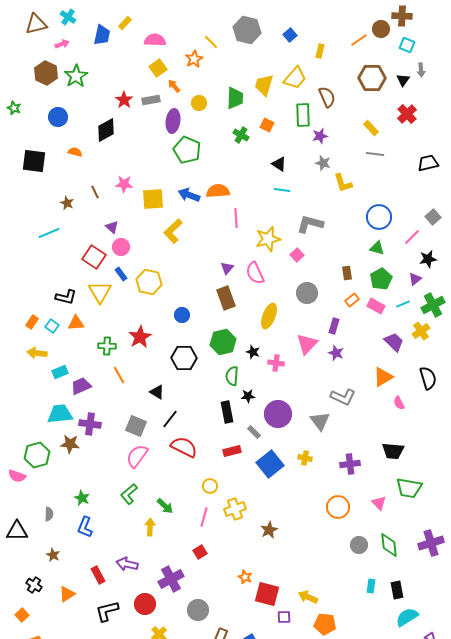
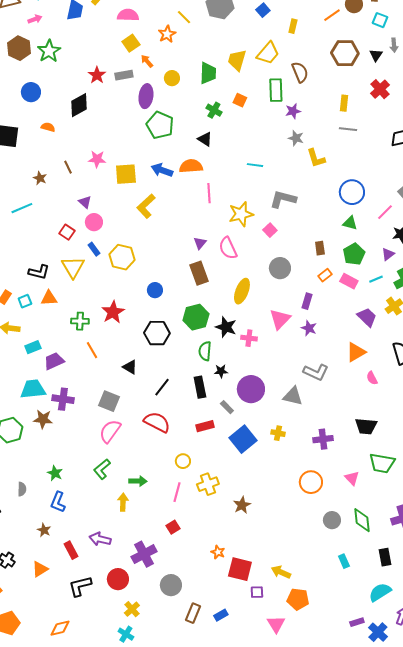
yellow rectangle: (371, 128) -> (344, 103), turned 49
black triangle: (279, 164) -> (205, 139), moved
red square: (94, 257) -> (67, 232), size x0.7
cyan square: (52, 326) -> (25, 301), turned 32
black star: (253, 352) -> (226, 327), size x1.5
black line: (170, 419) -> (162, 387), moved
gray triangle: (320, 421) -> (293, 396), turned -40
green arrow: (165, 506) -> (138, 481), turned -42
brown star: (53, 555) -> (44, 530), moved
cyan rectangle: (371, 586) -> (344, 561), turned -32
black rectangle: (397, 590) -> (385, 557), moved

